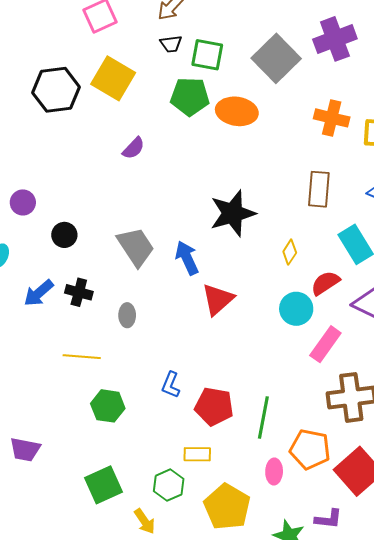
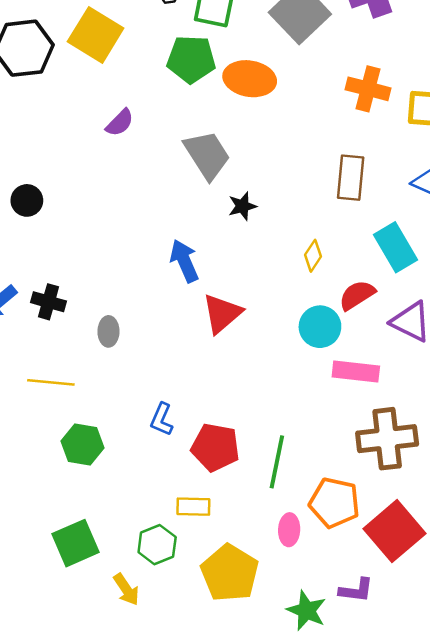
black star: (233, 213) -> (242, 206), size x0.5
black circle: (64, 235) -> (27, 200), moved
gray trapezoid: (136, 247) -> (207, 155), moved
pink rectangle: (325, 344) -> (356, 372), turned 60

